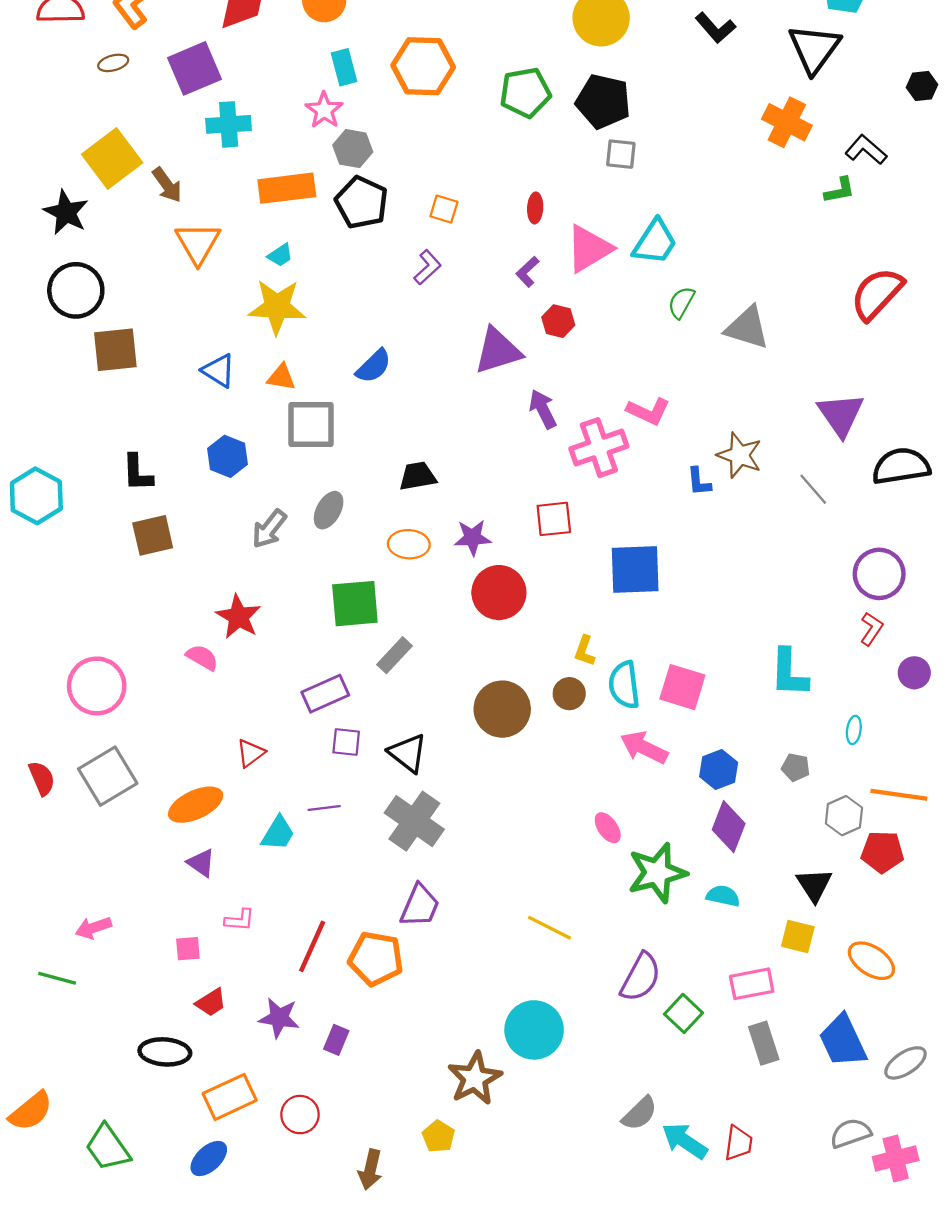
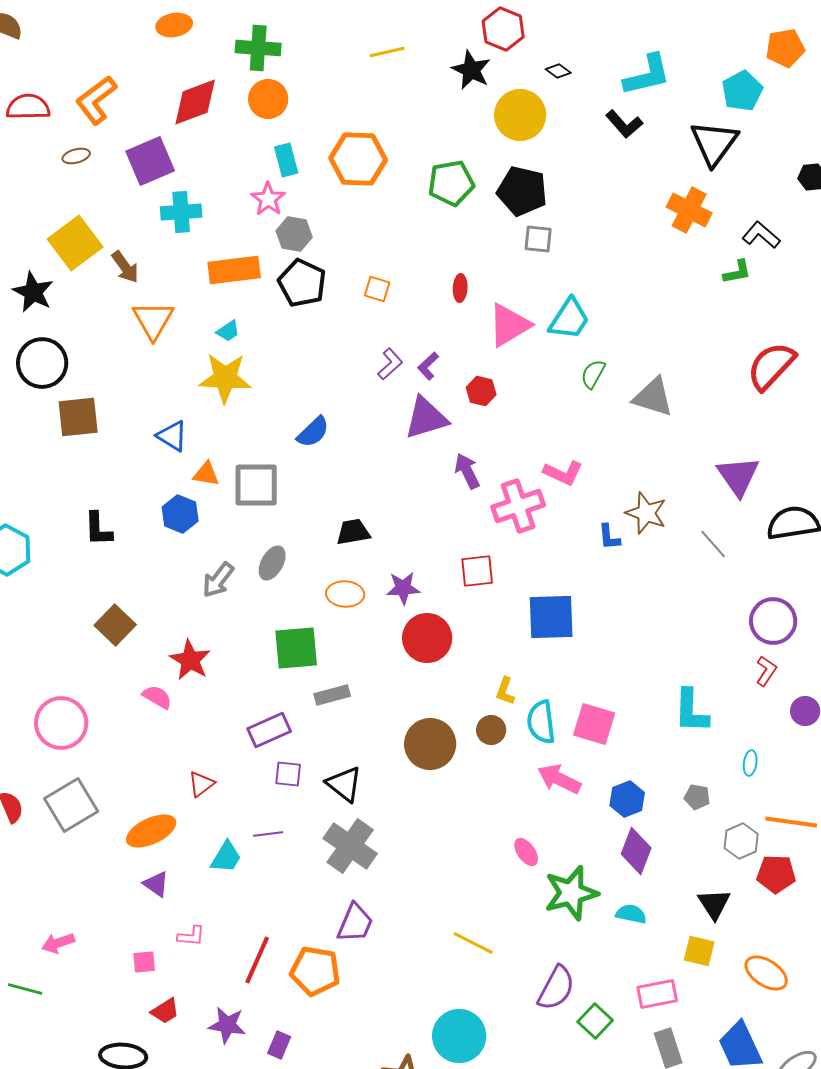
purple L-shape: (427, 267) -> (390, 364), moved
purple L-shape: (527, 272) -> (428, 366), moved
orange triangle: (281, 377) -> (206, 474), moved
brown square: (153, 535) -> (115, 625), moved, turned -33
gray rectangle: (395, 655) -> (332, 695), turned 32

